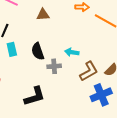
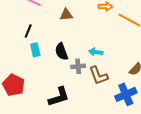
brown L-shape: (89, 71) -> (98, 75), moved, turned 100

